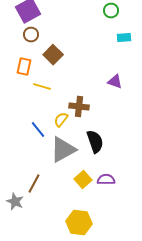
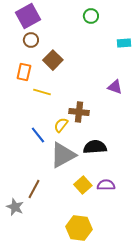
green circle: (111, 11) -> (91, 16), moved
black semicircle: (95, 142) -> (95, 147), turned -75

